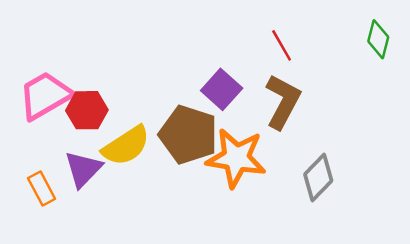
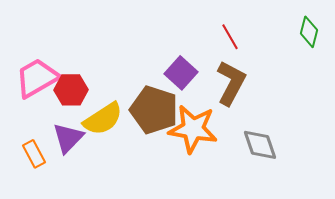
gray diamond: (318, 178) -> (260, 145), turned -63

